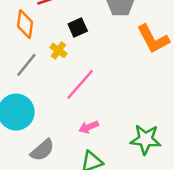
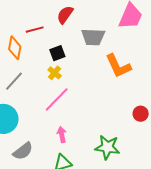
yellow cross: (58, 50) -> (55, 73), moved
pink arrow: (89, 127) -> (62, 135), turned 98

